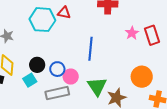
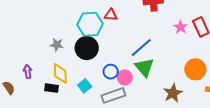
blue line: (91, 49) -> (141, 47), turned 50
black circle: (37, 65) -> (87, 48), moved, size x1.5
green triangle: (97, 86) -> (144, 67), moved

